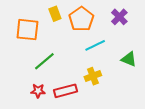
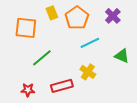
yellow cross: (93, 76) -> (88, 72), turned -35
red star: (38, 91) -> (28, 90), moved

